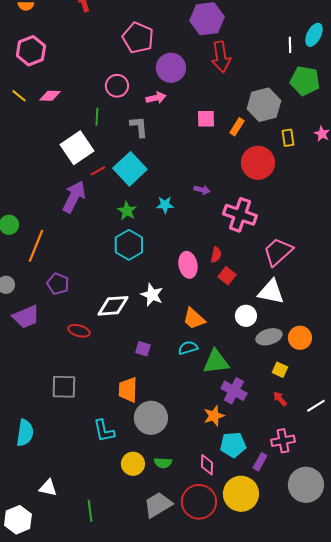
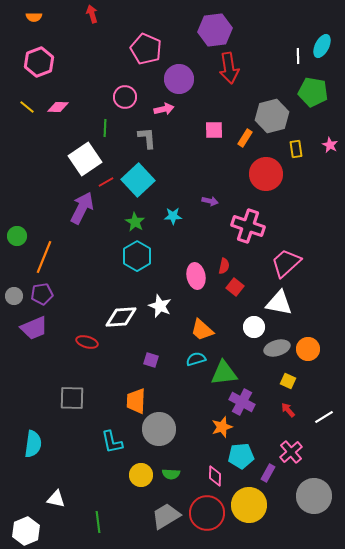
purple pentagon: (58, 284) -> (42, 294), moved, turned -30
pink cross: (283, 441) -> (291, 452), turned -30

